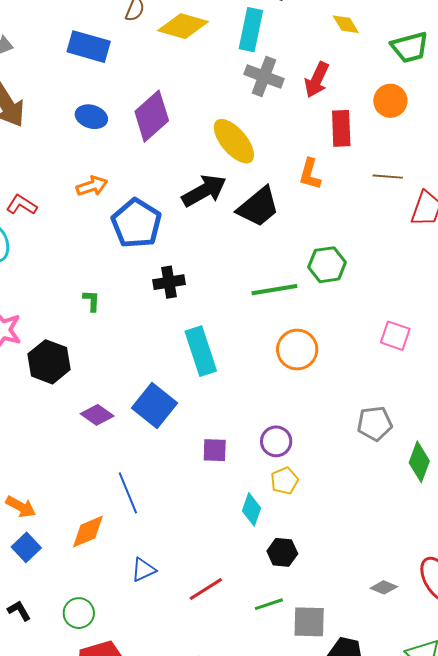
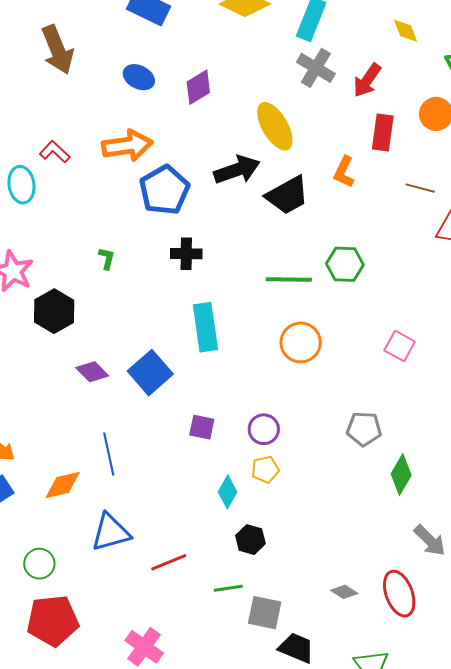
purple diamond: (152, 116) -> (198, 87), size x0.7
orange arrow: (92, 186) -> (127, 146), size x1.6
blue triangle: (143, 570) -> (111, 532), size x1.6

